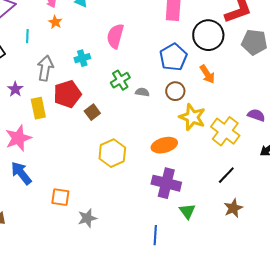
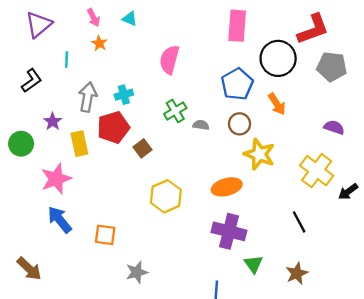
cyan cross: (82, 58) -> (124, 95), moved
purple semicircle: (256, 115) -> (334, 127), moved
yellow cross: (225, 131) -> (317, 171), moved
black line: (226, 175) -> (299, 222), turned -72
orange square: (60, 197) -> (105, 235), moved
brown star: (233, 208) -> (297, 273), moved

